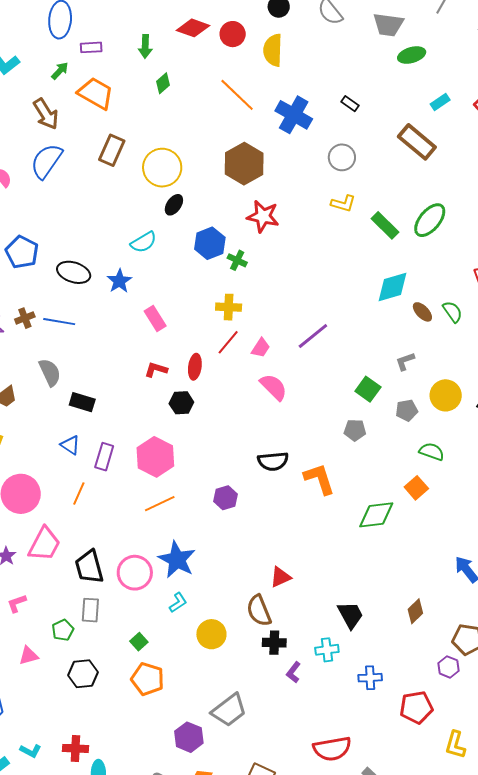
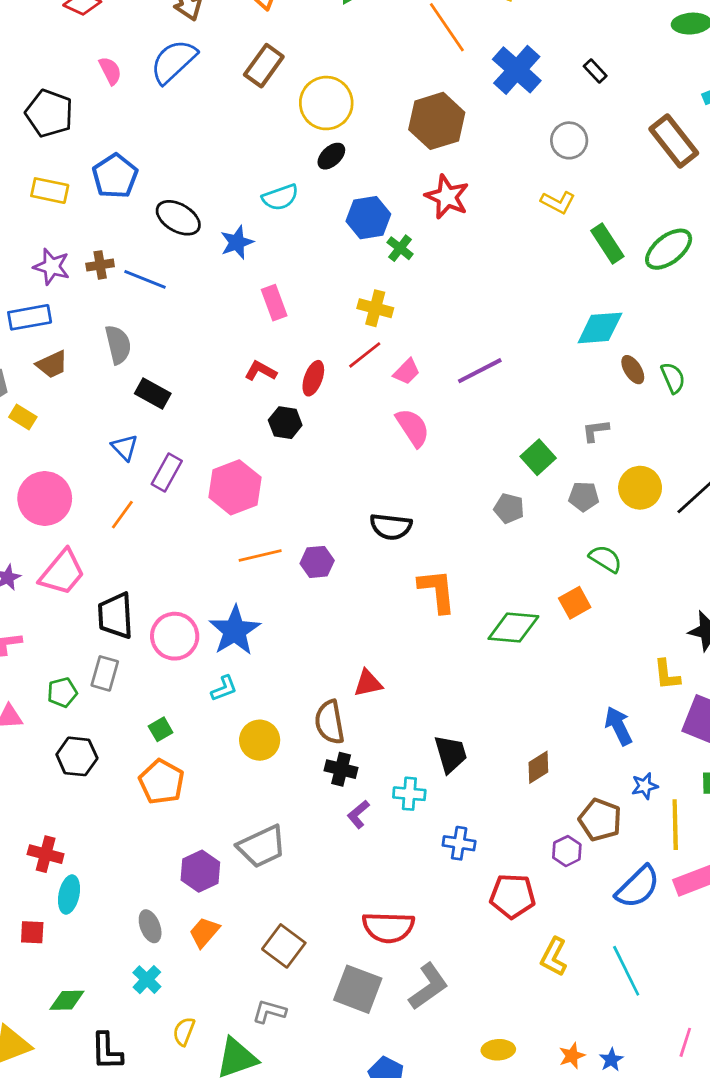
orange L-shape: (319, 479) -> (437, 591), moved
orange line: (160, 504) -> (260, 556), moved

